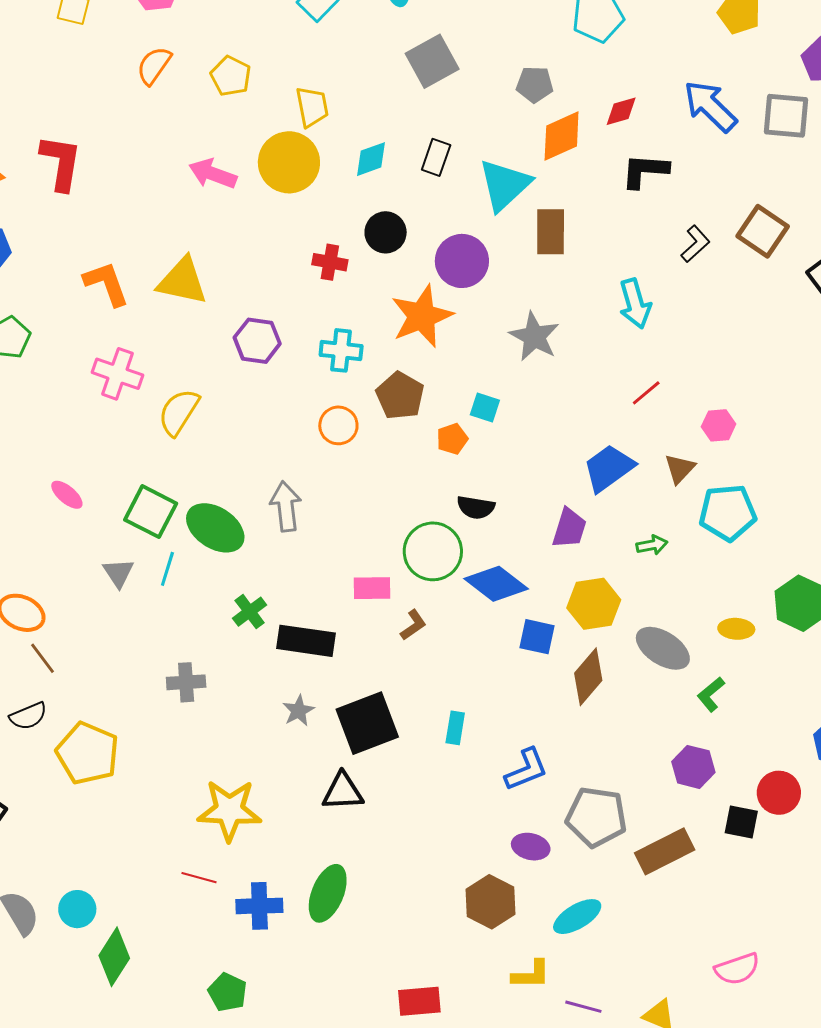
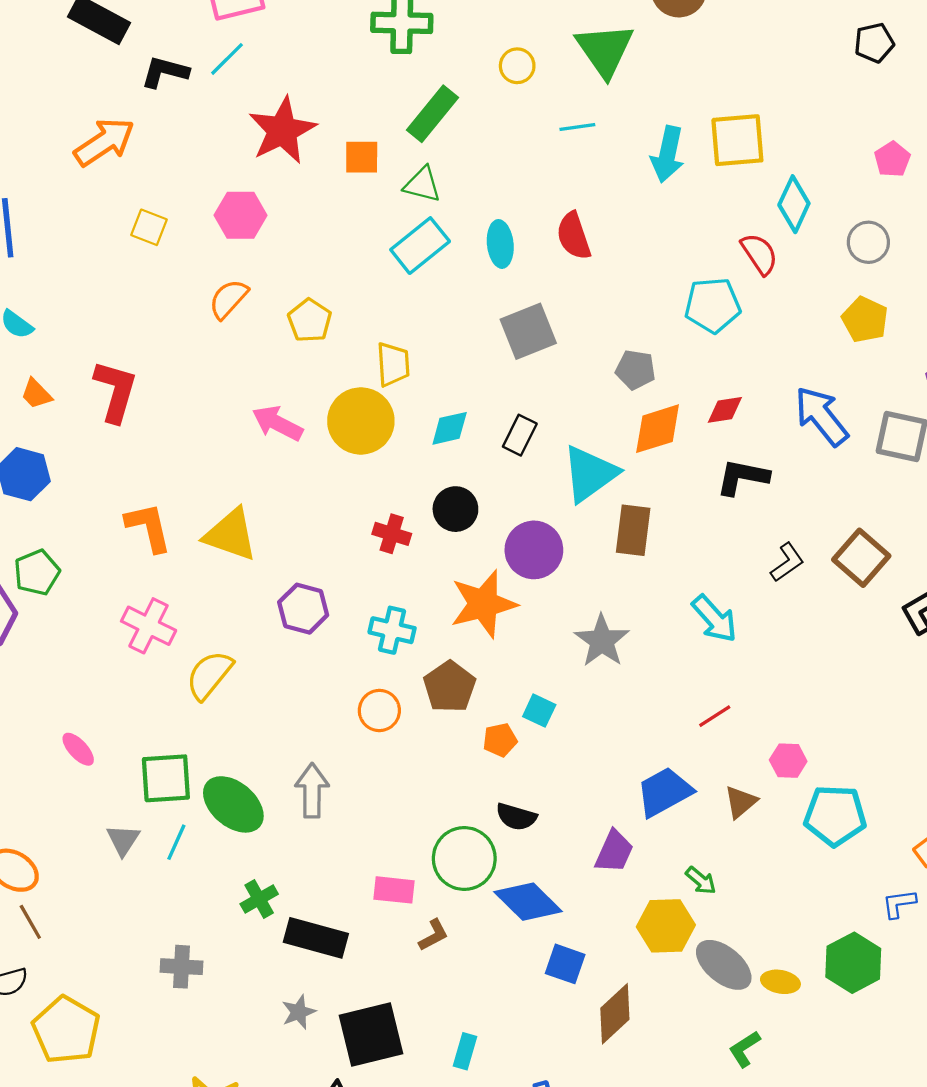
cyan arrow: (635, 304) -> (715, 619), turned -33
green square: (151, 512) -> (166, 778), turned -38
cyan pentagon: (728, 513) -> (835, 816), moved
green arrow: (652, 545) -> (701, 881), turned 44
yellow hexagon: (594, 604) -> (666, 926), moved
gray ellipse: (663, 648) -> (724, 965), moved

